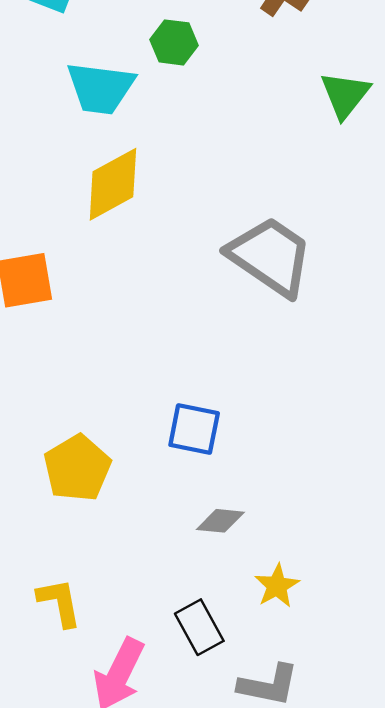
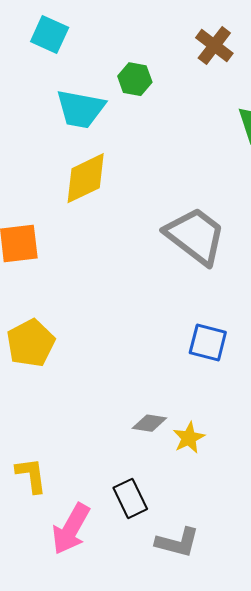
blue square: (194, 429) -> (208, 342), moved
yellow pentagon: (77, 468) -> (31, 343), moved
yellow star: (277, 586) -> (189, 438), moved

